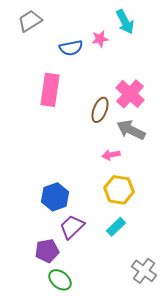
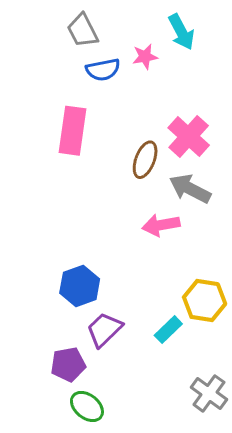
gray trapezoid: (30, 21) -> (83, 30), moved, turned -85
pink arrow: (111, 155) -> (161, 225), size x1.4
yellow hexagon: (119, 190) -> (205, 301), moved

